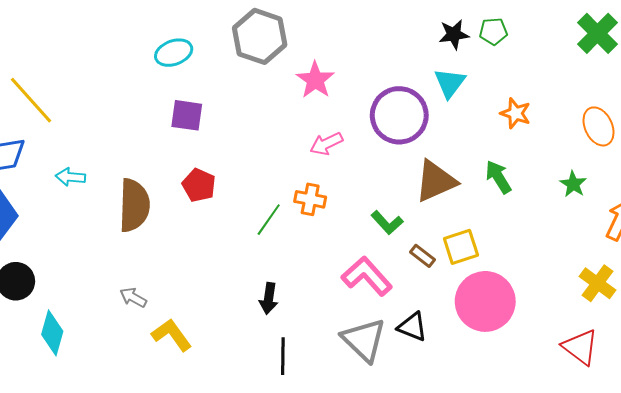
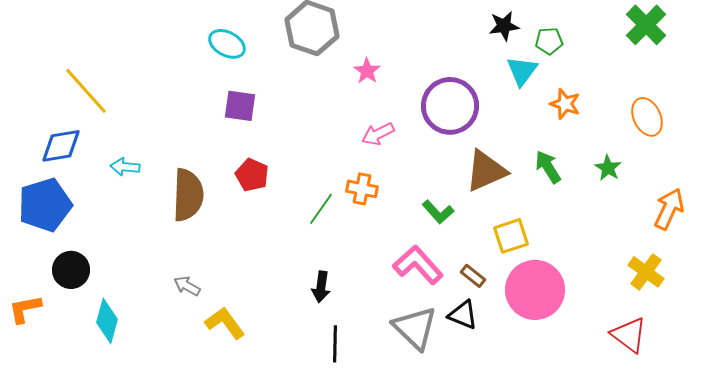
green pentagon: (493, 31) -> (549, 41), moved
cyan ellipse: (174, 53) -> (227, 44), turned 48
pink star: (315, 80) -> (367, 71), size x0.7
cyan triangle: (450, 83) -> (522, 71), moved
green star: (573, 184) -> (608, 168), moved
brown rectangle: (422, 256) -> (473, 276), moved

